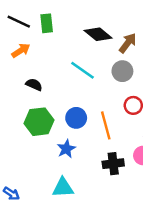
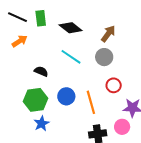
black diamond: (98, 34) -> (71, 28), moved
black semicircle: (34, 85) -> (41, 71), moved
blue star: (66, 149) -> (42, 124), moved

